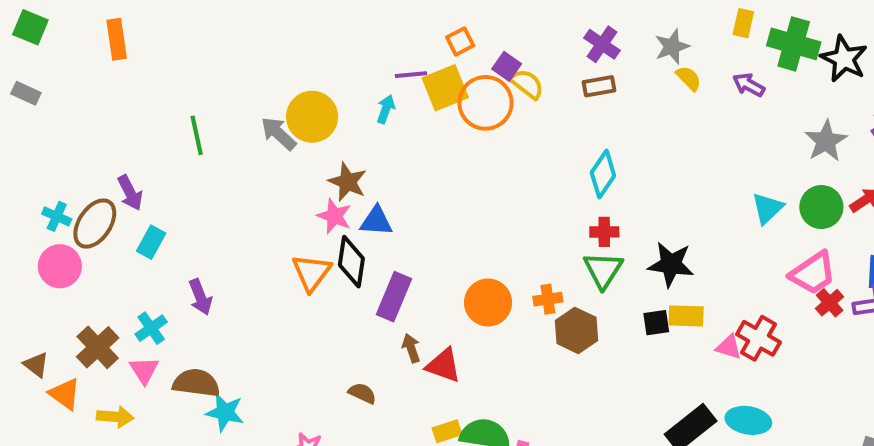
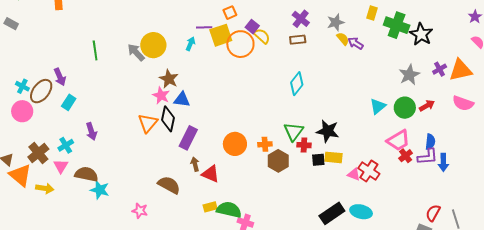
purple arrow: (749, 85) -> (356, 43), moved
red cross: (604, 232) -> (304, 145), moved
brown semicircle: (362, 393) -> (169, 185), size x1.6
orange triangle: (65, 394) -> (20, 175), size x1.4

